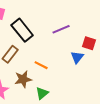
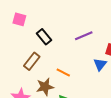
black rectangle: (22, 30) -> (44, 37), size x0.7

